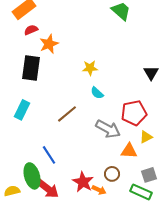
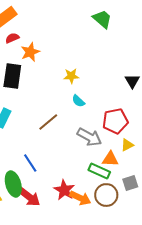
brown circle: (112, 174) -> (106, 195), moved, size x1.5
orange arrow: (99, 190) -> (80, 198), size x1.5
green rectangle: (141, 192) -> (99, 171), moved

